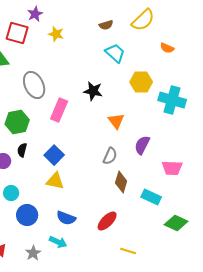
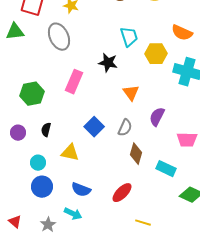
orange semicircle: (167, 48) -> (182, 33), moved, size x1.5
cyan trapezoid: (115, 53) -> (129, 37), moved, turned 30
gray ellipse: (34, 85) -> (59, 37), moved
black semicircle: (22, 150) -> (46, 130), moved
blue square: (54, 155) -> (94, 127), moved
cyan circle: (11, 193) -> (38, 163), moved

